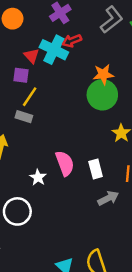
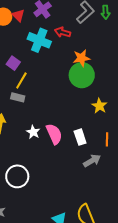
red arrow: (72, 41) -> (63, 32), moved, turned 42
red triangle: (32, 56) -> (18, 15), moved
purple square: (21, 75) -> (13, 63), turned 32
white star: (38, 177) -> (33, 132), moved

